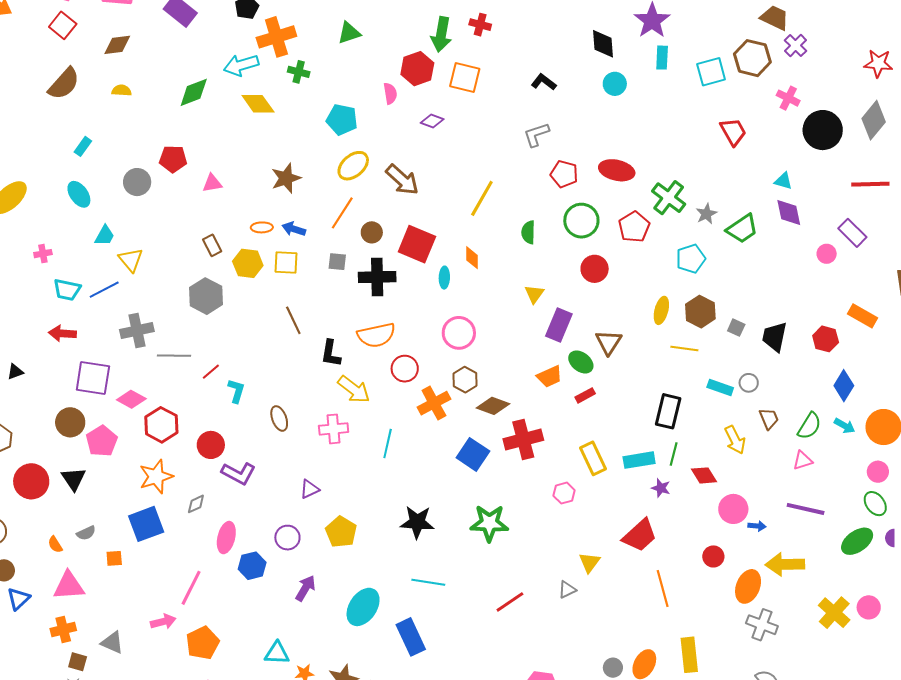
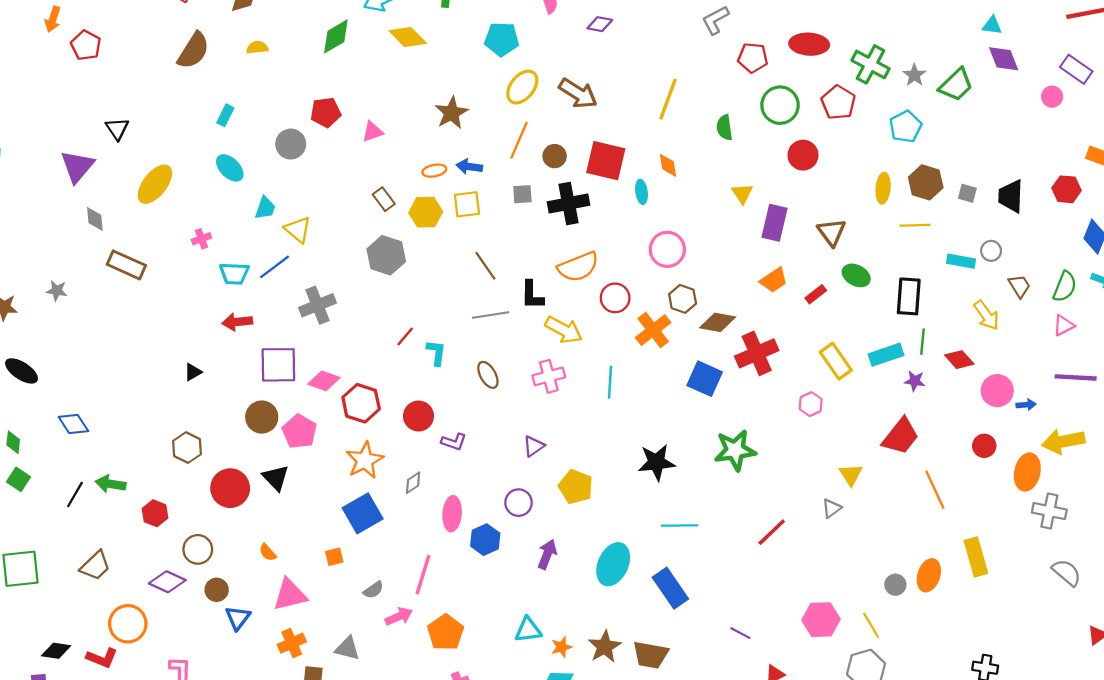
gray line: (174, 356) -> (491, 315), moved
green ellipse: (581, 362) -> (856, 275), moved
purple L-shape: (239, 473) -> (454, 442), size x0.7
gray semicircle: (86, 533) -> (373, 590), moved

